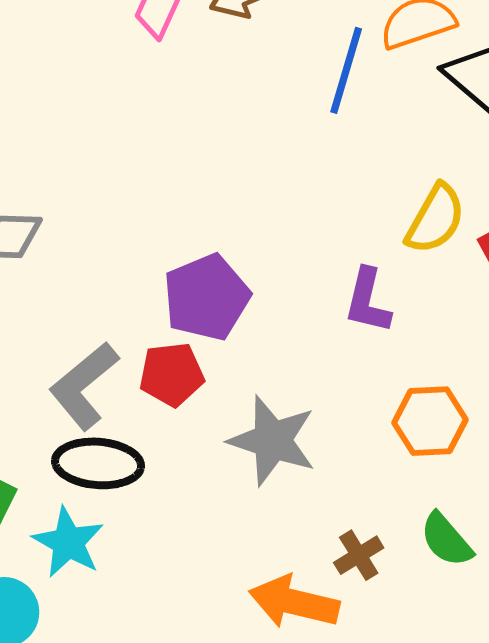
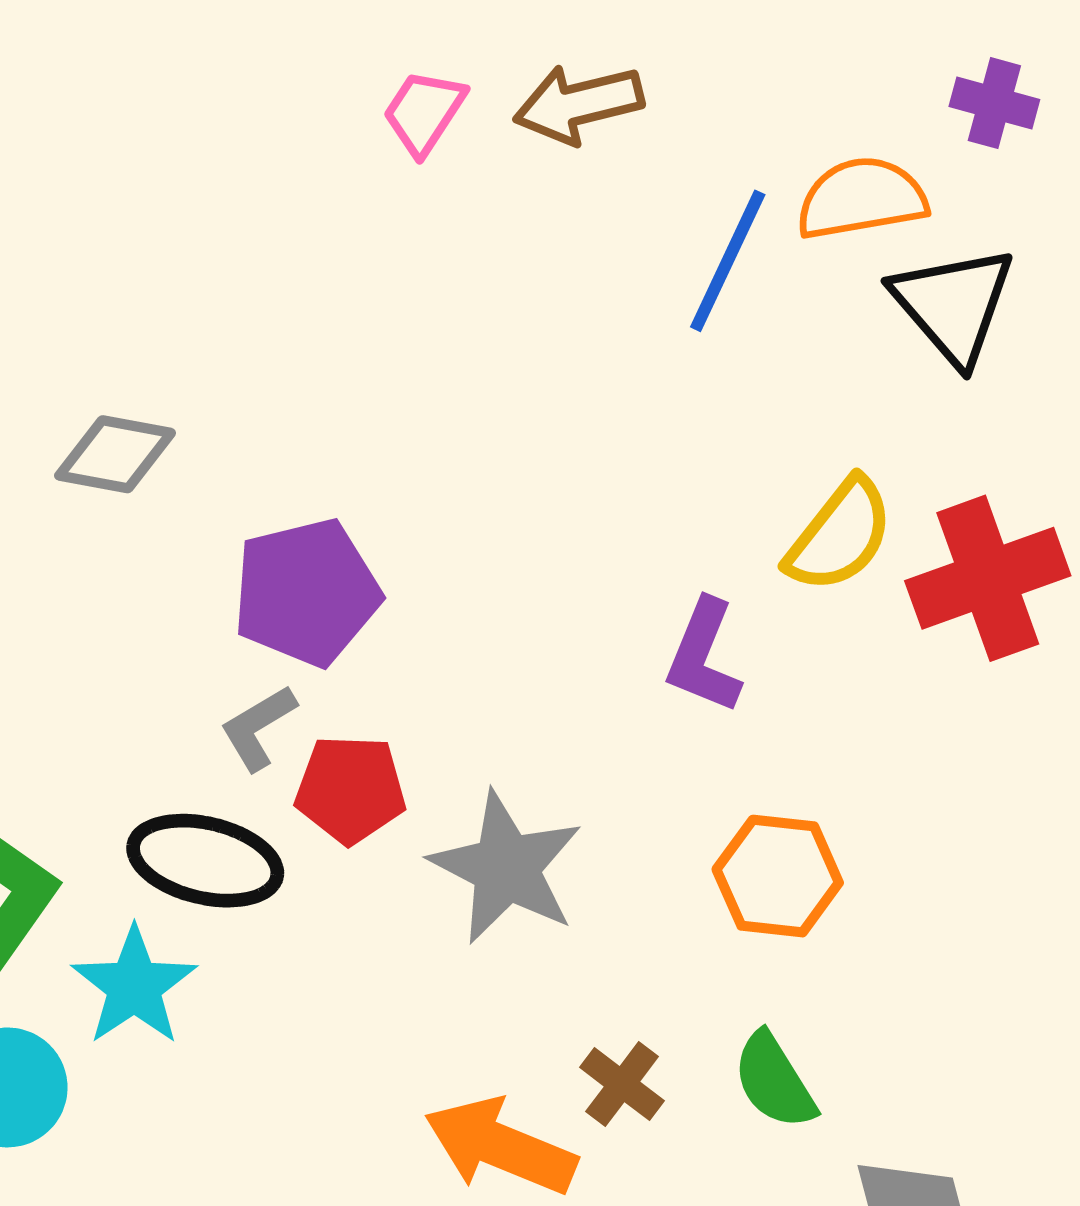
purple pentagon: (206, 297) -> (306, 592), moved
red pentagon: (172, 374) -> (350, 789), moved
gray L-shape: (84, 386) -> (258, 728), moved, size x0.6
brown cross: (359, 555) -> (622, 1084), turned -30

